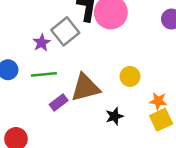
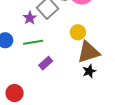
yellow circle: (130, 76) -> (78, 32), moved
brown triangle: (85, 88) -> (89, 52), moved

